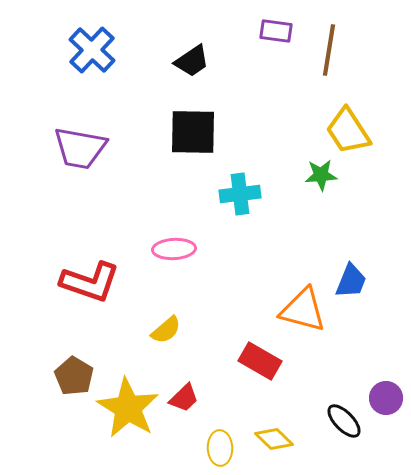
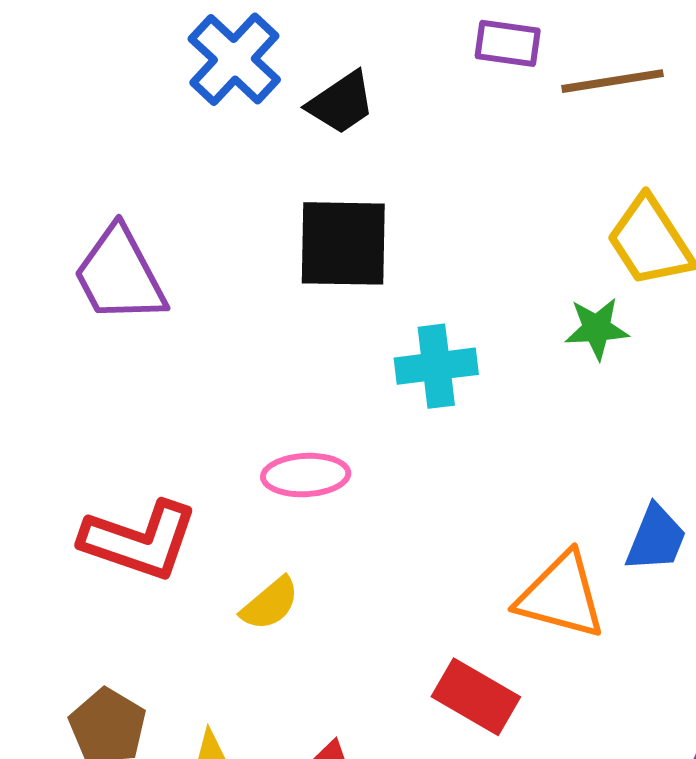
blue cross: (92, 50) -> (234, 59), moved
brown line: (329, 50) -> (613, 81), turned 72
purple trapezoid: (80, 148) -> (120, 275), turned 52
yellow semicircle: (166, 330) -> (270, 604), moved

